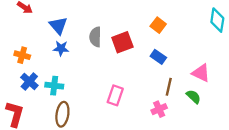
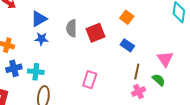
blue triangle: (58, 26) -> (39, 19), turned 42
pink triangle: (201, 73) -> (165, 59), turned 30
blue cross: (29, 81) -> (14, 68), turned 35
pink cross: (159, 109) -> (138, 92), moved

